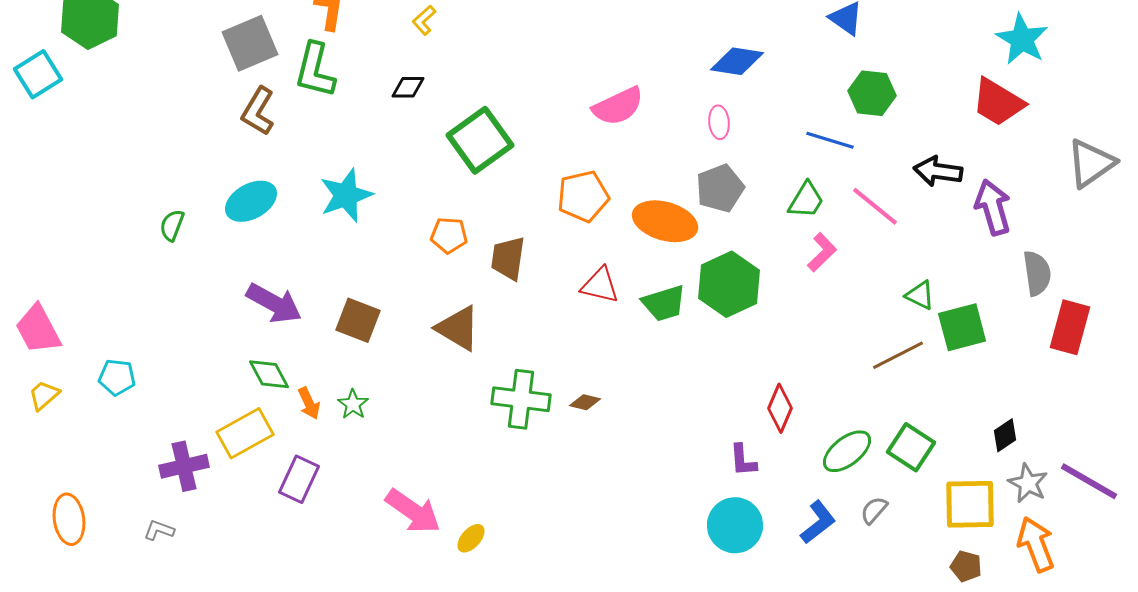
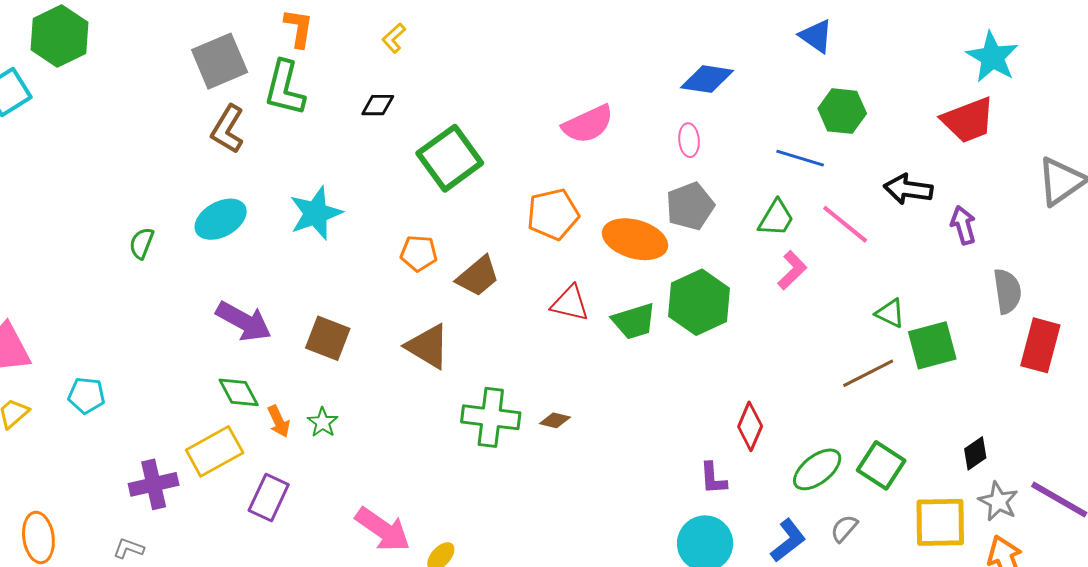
red trapezoid: (998, 102) -> (968, 120), turned -52
purple arrow: (993, 207) -> (963, 225), size x0.7
brown trapezoid: (508, 258) -> (478, 276), turned -138

